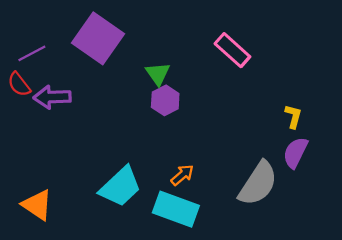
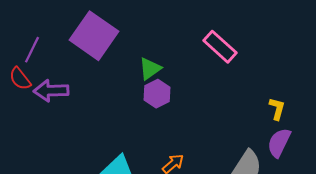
purple line: (32, 53) -> (32, 50), turned -36
green triangle: (158, 74) -> (150, 69), turned 30

